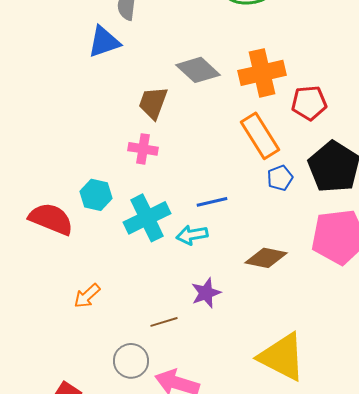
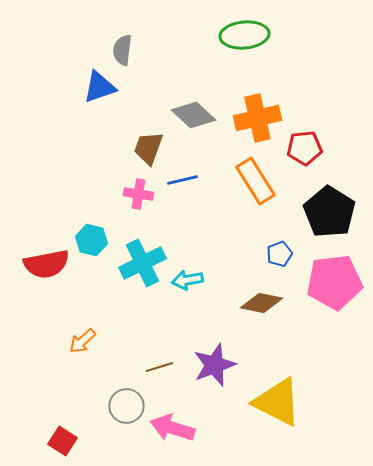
blue pentagon: (280, 178) -> (279, 254), moved
blue line: (212, 202) -> (182, 180), moved
red semicircle: (51, 219) -> (46, 264), turned 147
purple star: (206, 293) -> (214, 365), moved, size x1.4

